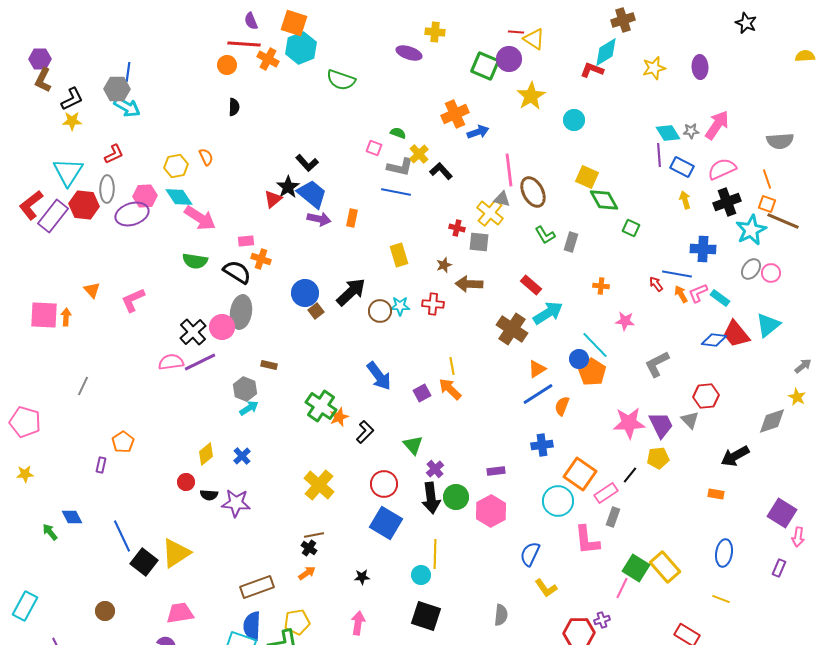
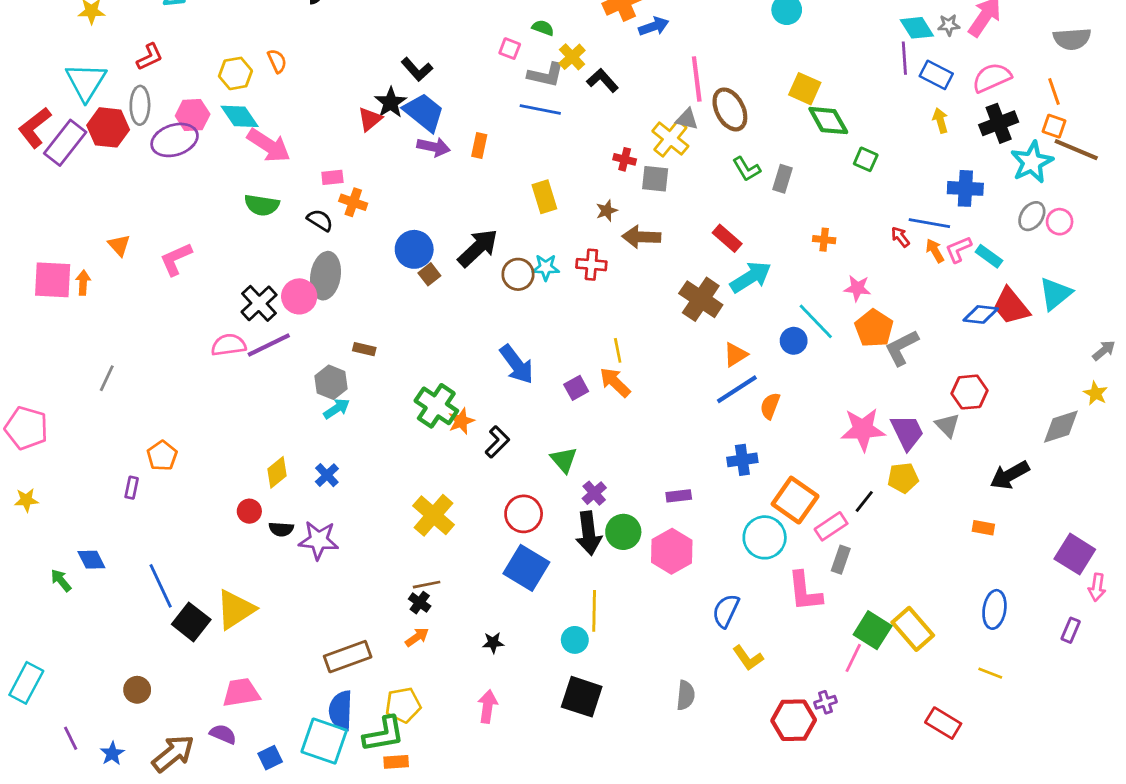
black semicircle: (237, 272) -> (320, 220), size x0.7
orange pentagon: (592, 372) -> (874, 328), moved

